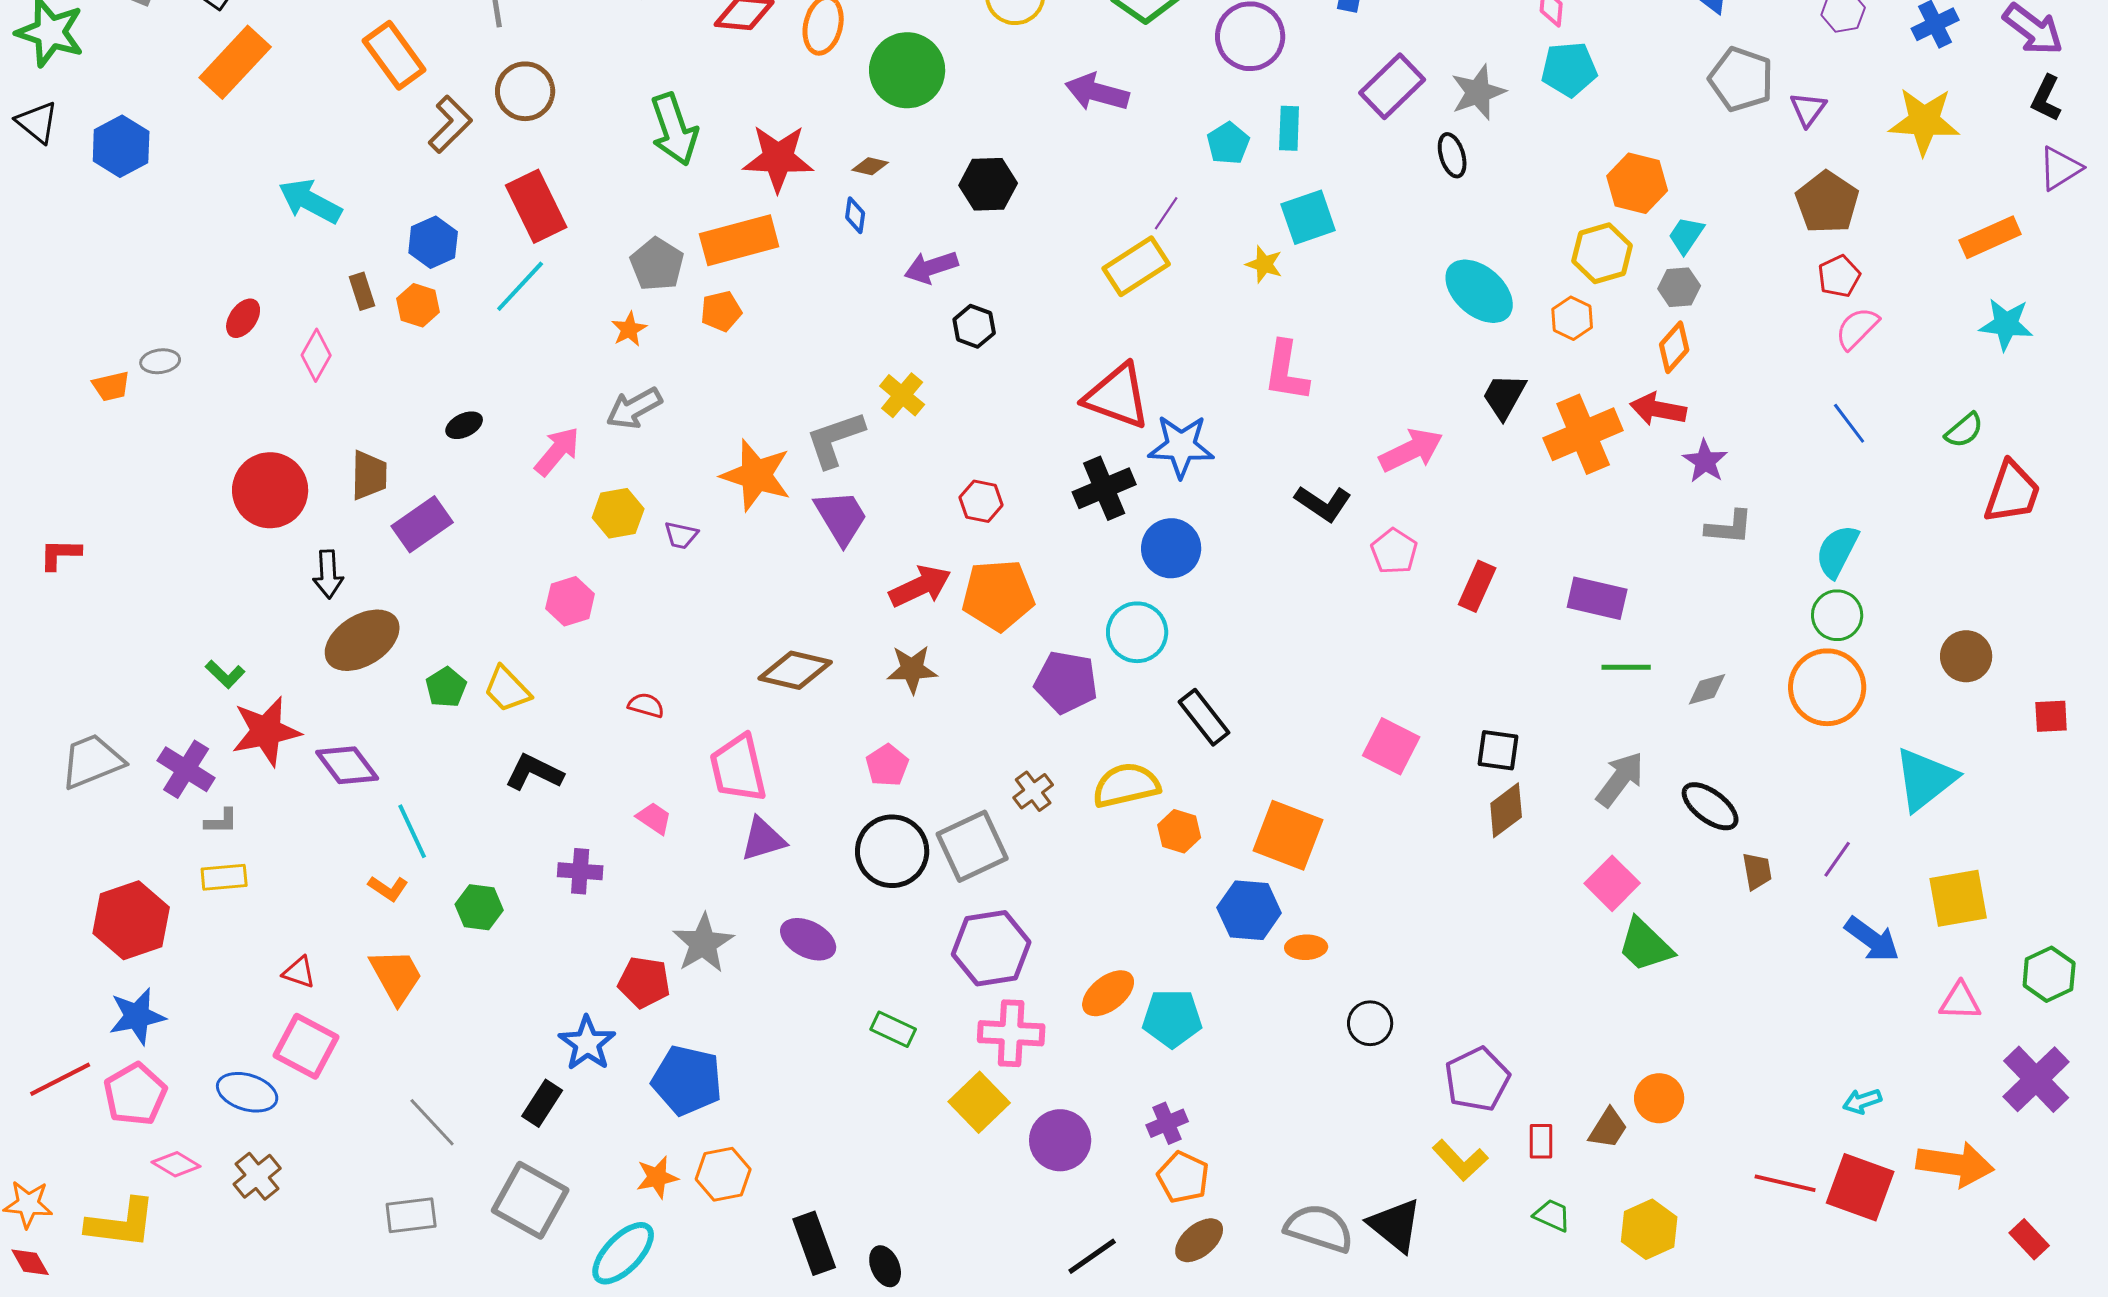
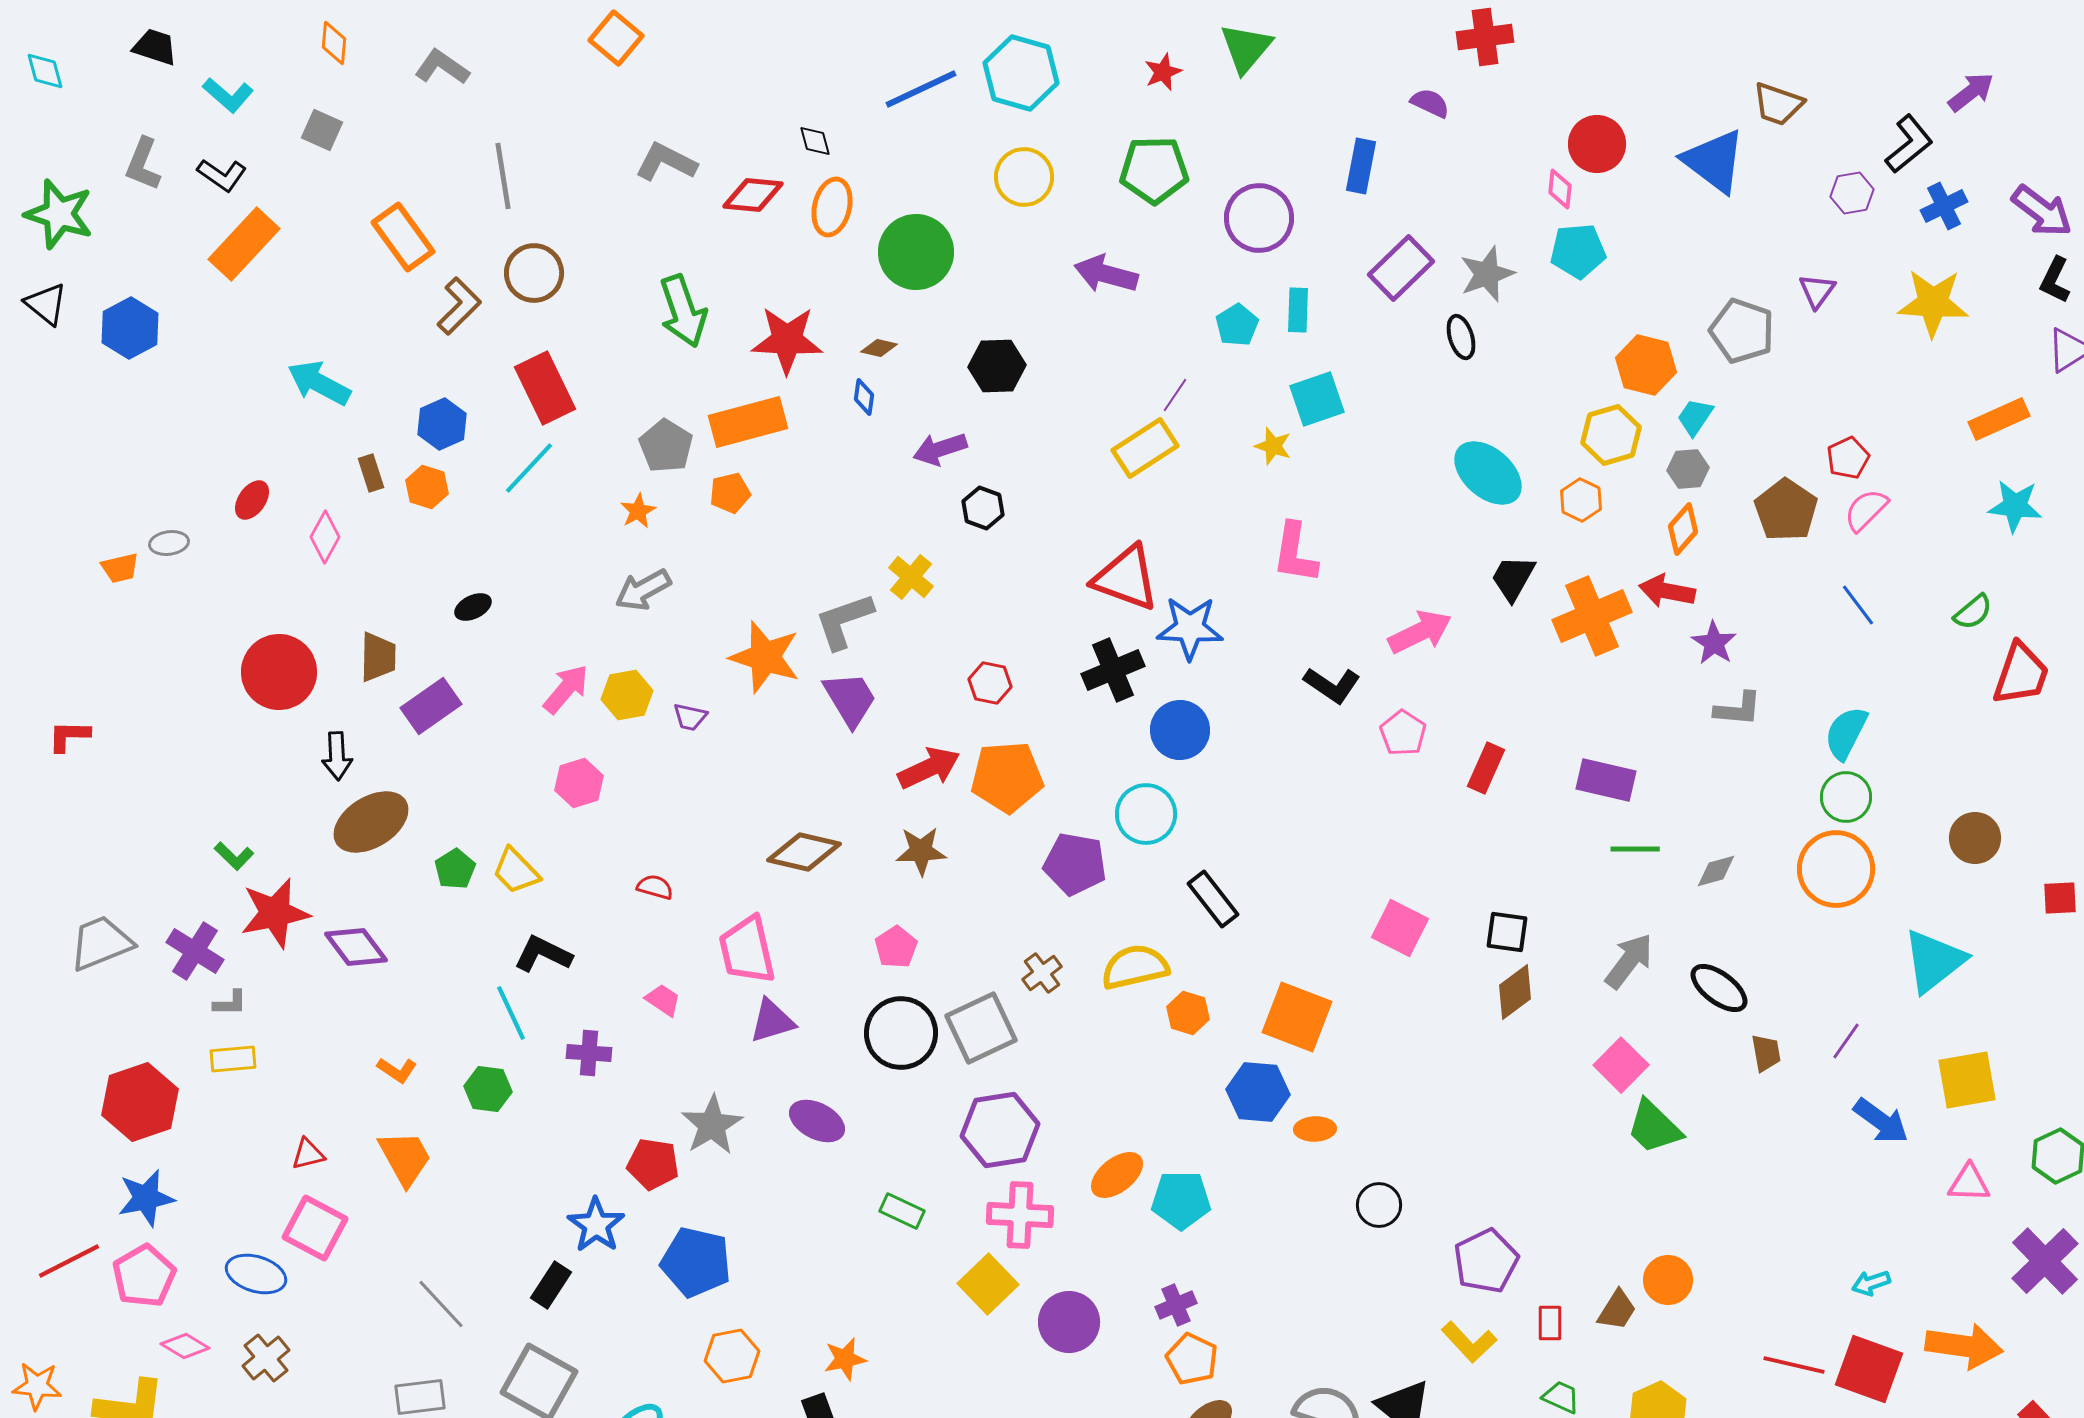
gray pentagon: (1741, 79) -> (1742, 331), moved
brown pentagon: (1827, 202) -> (1786, 510), moved
pink arrow: (557, 451) -> (566, 689), moved
cyan line: (412, 831) -> (511, 1013), moved
red triangle: (299, 972) -> (308, 1154), turned -33
orange star: (657, 1177) -> (845, 1359), moved

